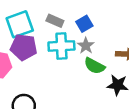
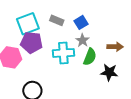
cyan cross: (61, 46) -> (63, 53), moved
green semicircle: (94, 66) -> (90, 57), turned -96

